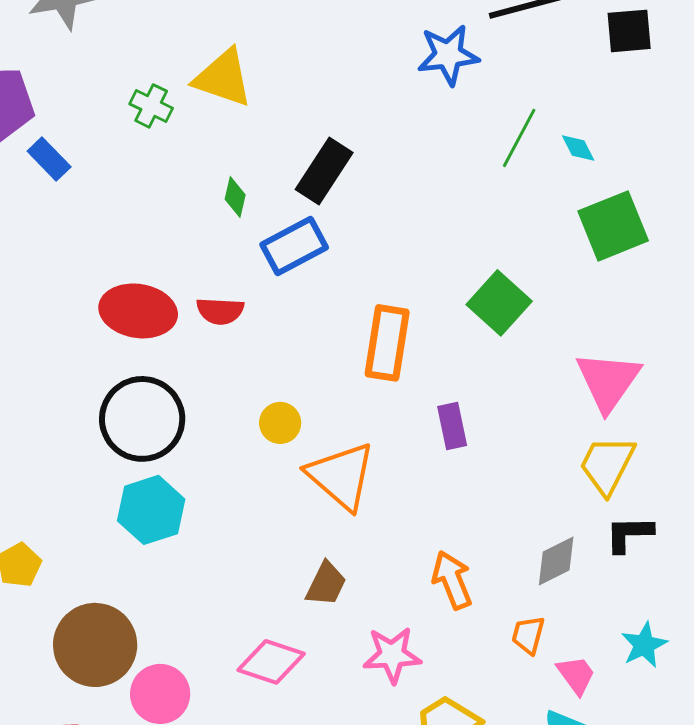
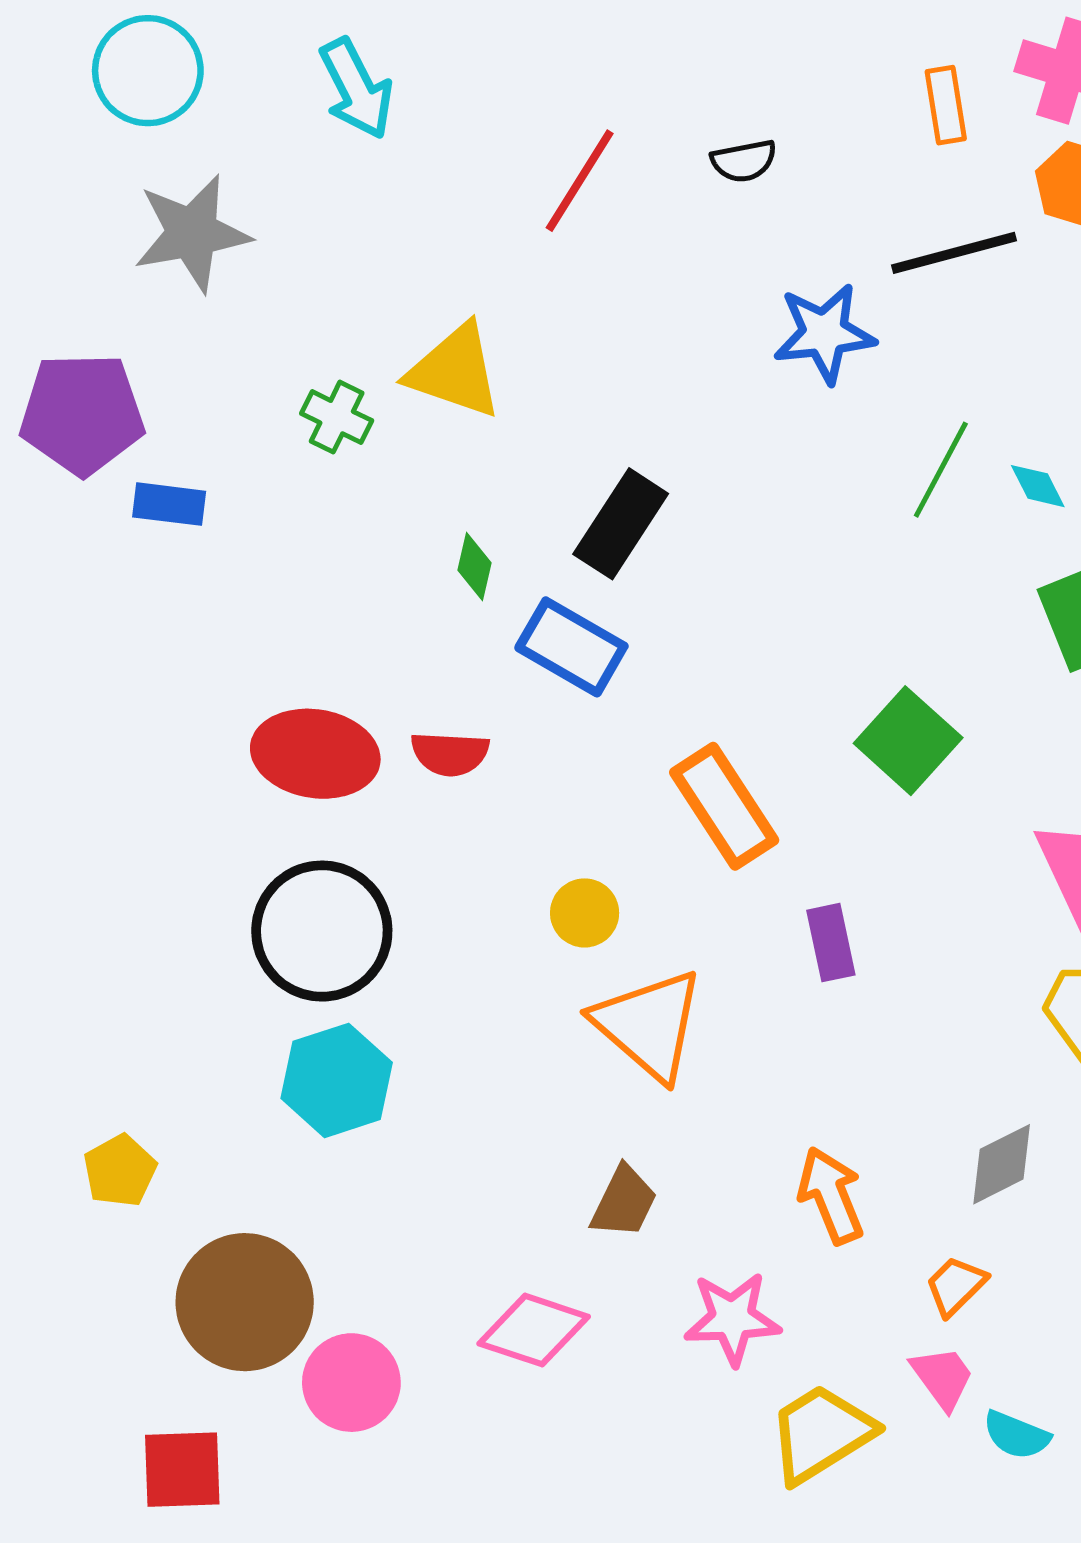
blue rectangle: (49, 159) -> (169, 504), turned -39
blue rectangle: (294, 246) -> (571, 647), turned 58
orange rectangle: (387, 343) -> (724, 806), turned -42
yellow circle: (280, 423) -> (585, 913), moved
orange trapezoid: (528, 635) -> (956, 1286), turned 30
pink trapezoid: (576, 675) -> (943, 1378), moved

